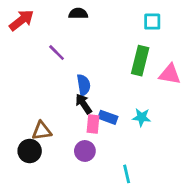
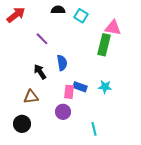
cyan square: (152, 22) -> (81, 16), moved, turned 32
pink triangle: (170, 74) -> (113, 28), moved
black arrow: (84, 104) -> (40, 72), moved
black circle: (30, 151) -> (22, 124), moved

